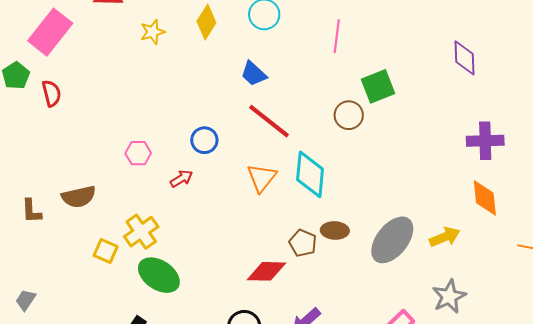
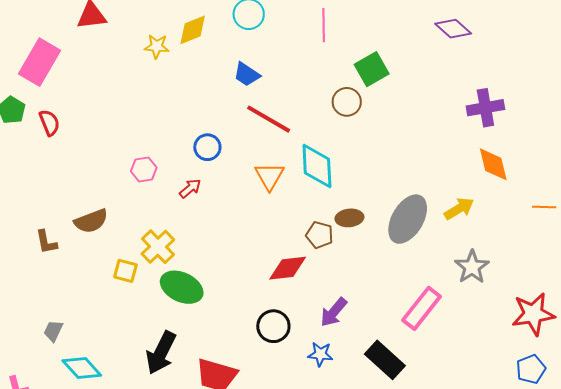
yellow diamond: (206, 22) -> (193, 30), turned 44
yellow star: (153, 32) -> (157, 46), moved, turned 30
purple diamond: (464, 58) -> (453, 29), turned -39

